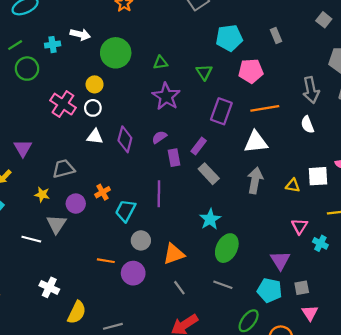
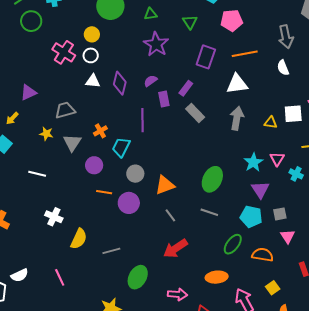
purple triangle: (23, 148) -> (28, 92), turned 36
purple line: (159, 194) -> (142, 120), moved
purple circle: (76, 204) -> (94, 165), moved
cyan star: (210, 219) -> (253, 162), moved
gray triangle: (56, 224) -> (72, 143), moved

